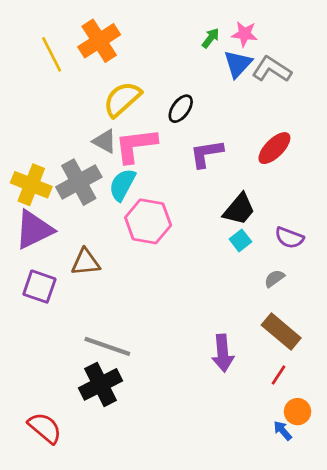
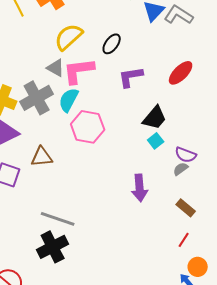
purple semicircle: (289, 238) -> (186, 155), moved
brown rectangle: (281, 331) -> (186, 208), size x0.7
purple arrow: (223, 353) -> (140, 188), moved

